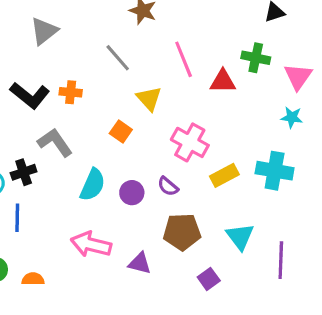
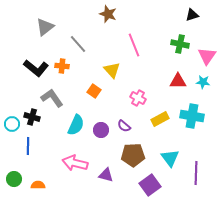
gray line: (118, 58) -> (78, 44), moved
red triangle: (223, 81) -> (178, 81), moved
pink cross: (190, 142) -> (138, 98), size x0.7
black cross: (24, 172) -> (32, 117), turned 35
purple square: (209, 279) -> (150, 185), size x1.5

